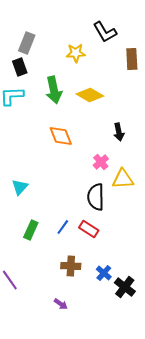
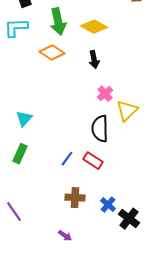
black arrow: (119, 132) -> (94, 60), moved
orange diamond: (61, 136) -> (52, 53), moved, turned -35
yellow triangle: (123, 179) -> (127, 111), turned -40
green rectangle: (31, 230) -> (20, 154), moved

